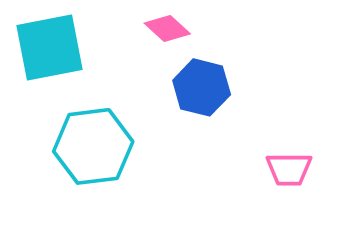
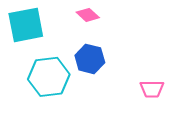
blue hexagon: (202, 87) -> (90, 59), moved

